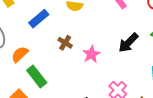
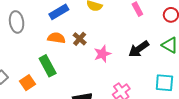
orange semicircle: (20, 54) -> (56, 38), moved, turned 42

